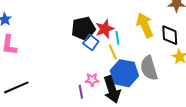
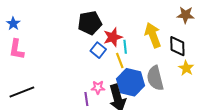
black pentagon: (83, 28) -> (90, 23), moved

